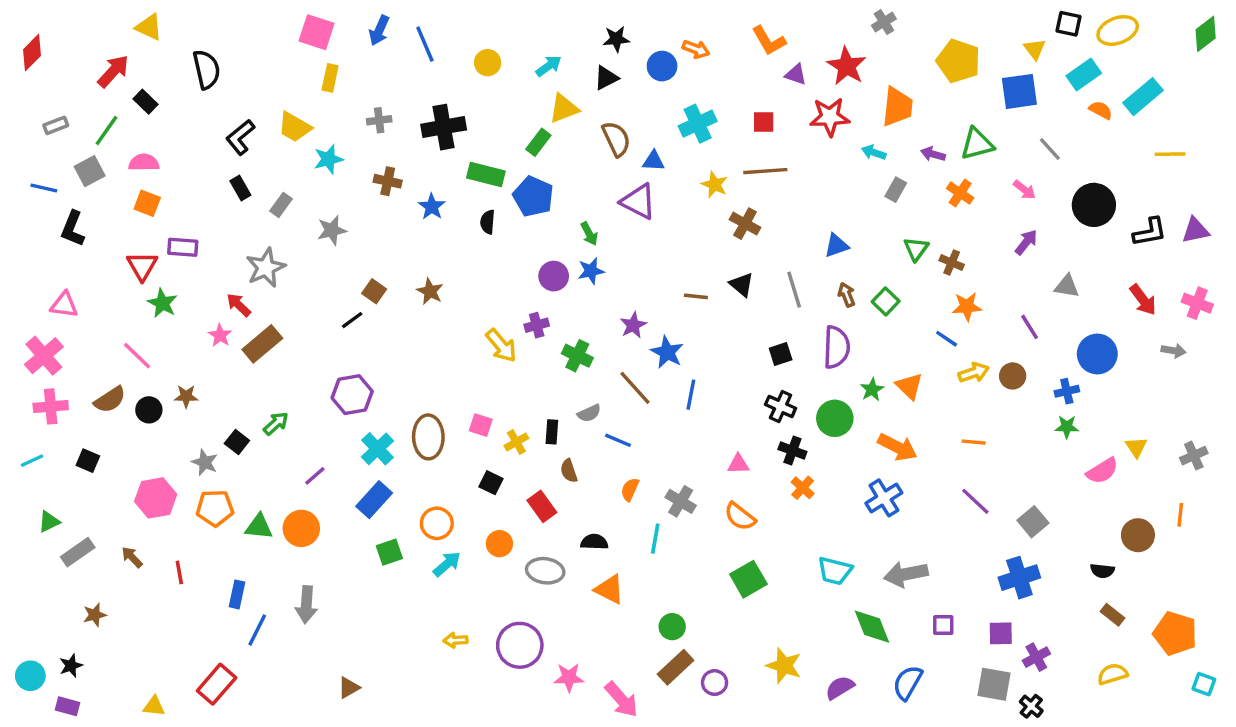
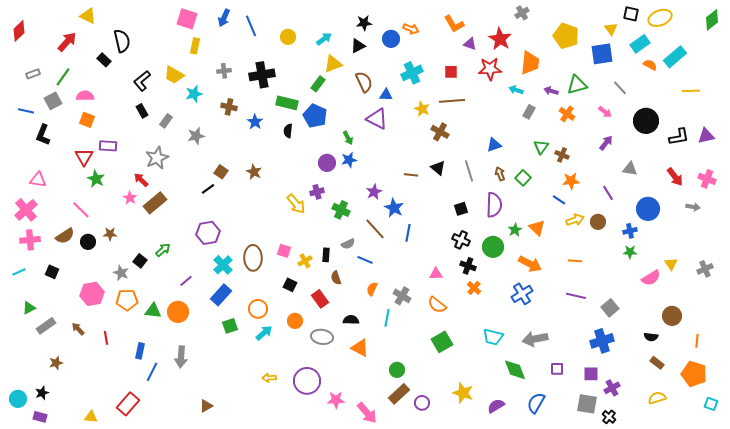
black rectangle: (145, 102) -> (104, 60), moved
purple line: (975, 501) -> (576, 296), turned -30
orange line: (1180, 515) -> (697, 341), moved

